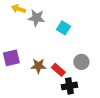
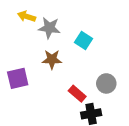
brown star: (38, 66) -> (52, 59), moved

